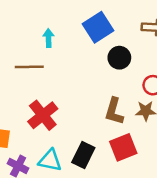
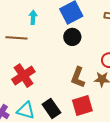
black circle: (119, 58) -> (72, 37), moved
black rectangle: (83, 155) -> (51, 109), turned -66

